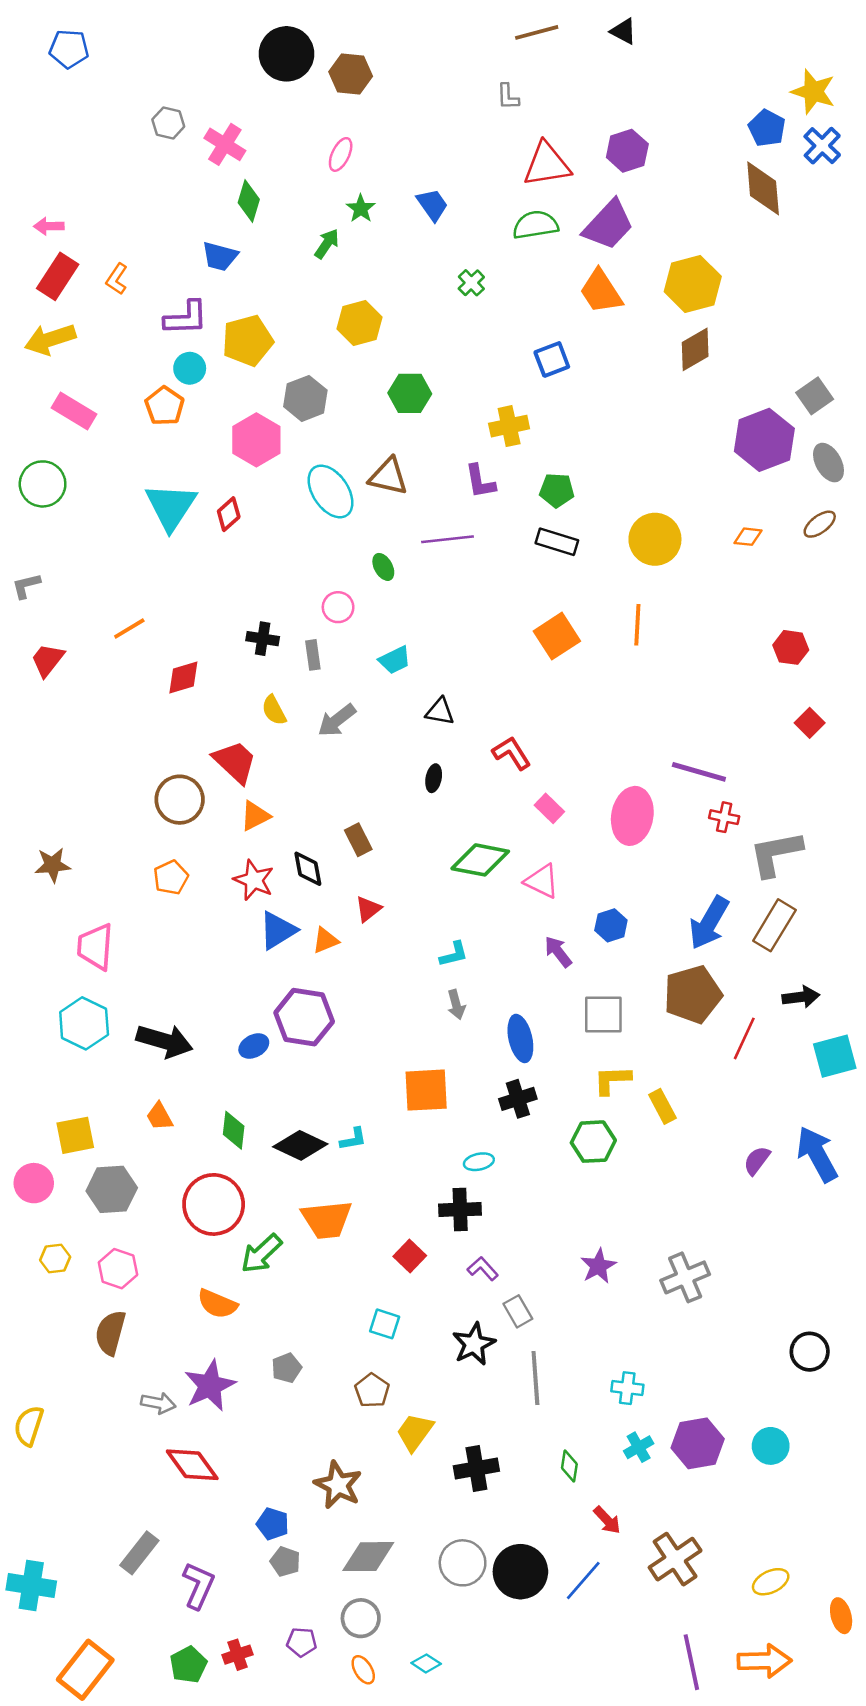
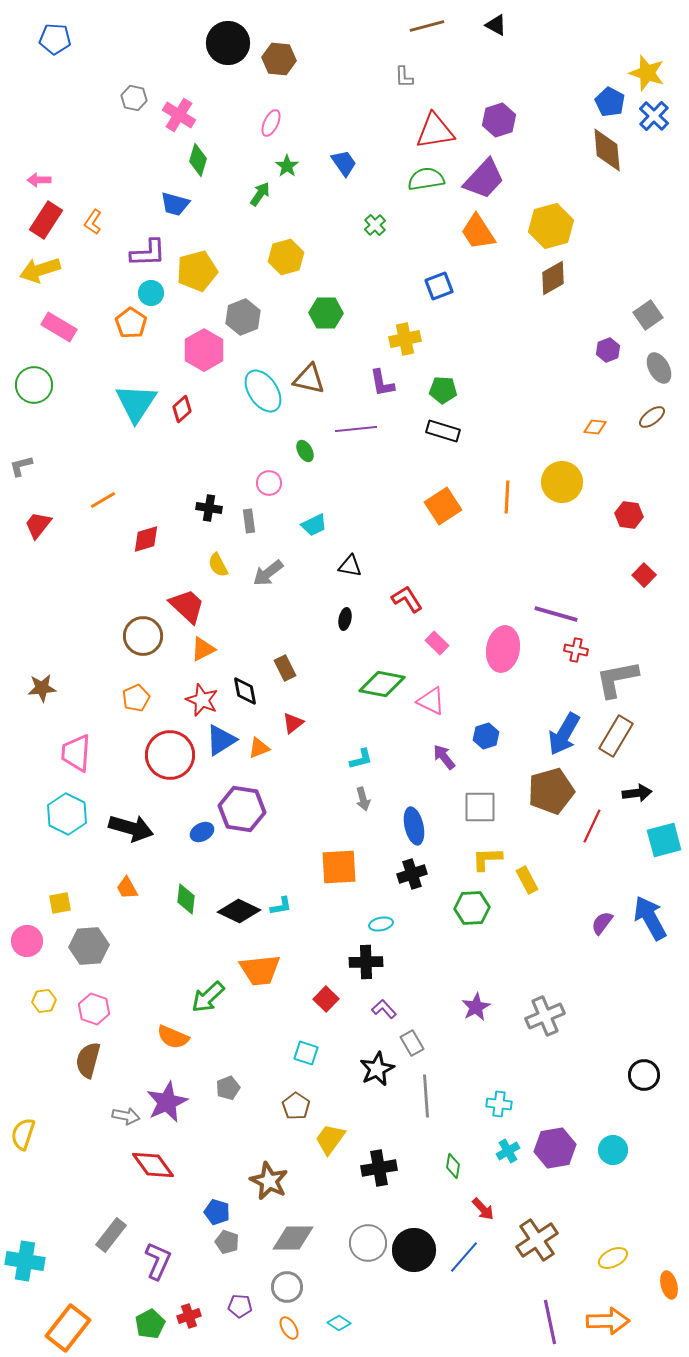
purple hexagon: (764, 440) -> (608, 350), size x0.5
yellow circle: (655, 539) -> (562, 482), moved
yellow square: (75, 1135) -> (60, 903), size x0.7
red circle: (214, 1204) -> (170, 755), moved

